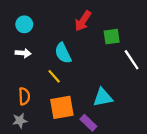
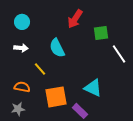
yellow line: (54, 76) -> (40, 69), moved
orange semicircle: (24, 96) -> (22, 87), turned -77
cyan triangle: (103, 97) -> (93, 88), turned 36

